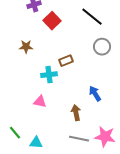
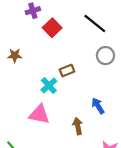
brown star: (26, 47) -> (15, 56), moved
cyan cross: (49, 75) -> (49, 85), turned -35
pink triangle: (40, 102) -> (39, 114), size x1.5

